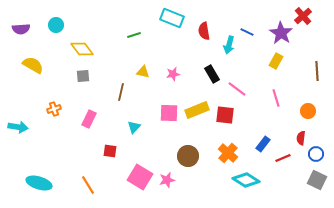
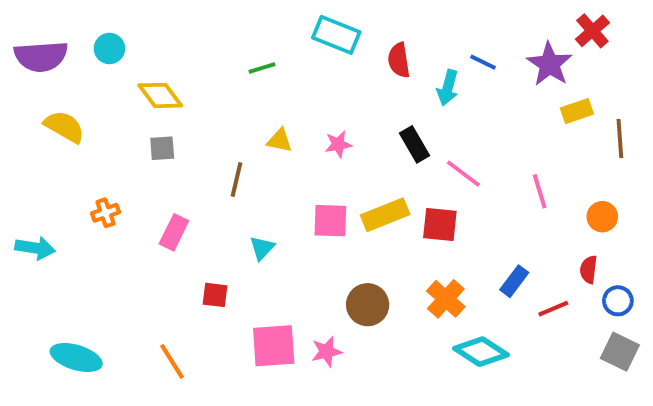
purple semicircle: (21, 29) -> (41, 56), size x1.5
yellow rectangle: (276, 61) -> (577, 111), moved, turned 42
pink square: (140, 177) -> (274, 346), turned -35

